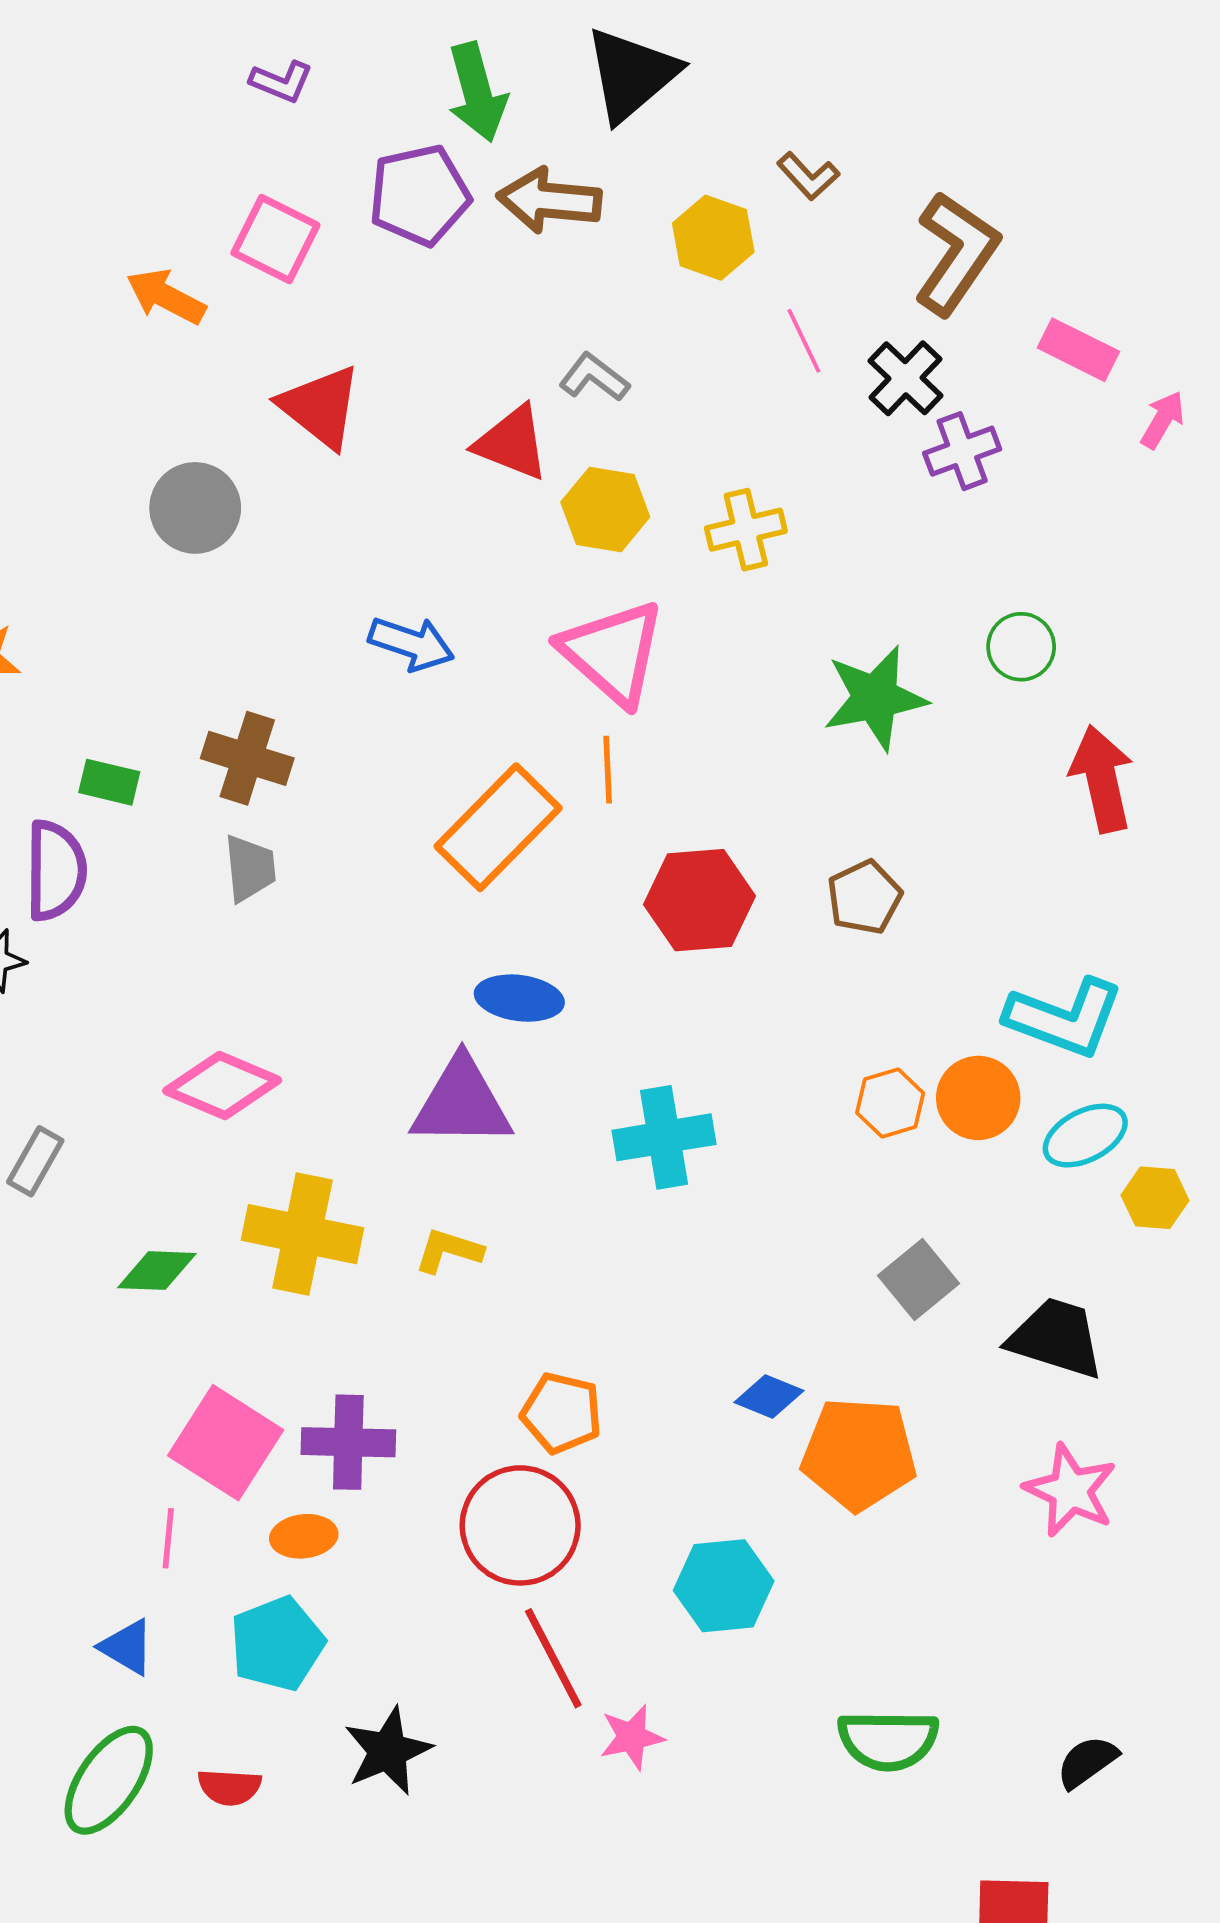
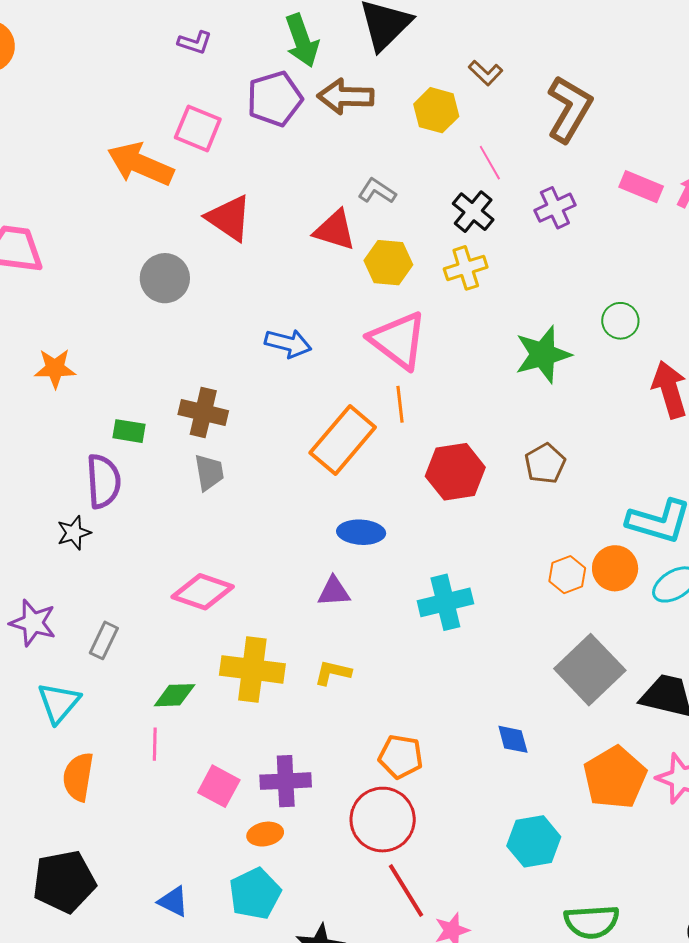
orange arrow: (166, 297) -> (140, 164), size x1.5
pink rectangle: (1078, 350) -> (641, 187), moved
black cross: (905, 378) -> (473, 212), moved
purple cross: (962, 451) -> (555, 208), moved
purple triangle: (462, 1103) -> (334, 592), size x0.6
gray square: (918, 1280) -> (590, 670), size x1.6
blue diamond: (769, 1396) -> (513, 739), turned 57
pink square: (226, 1443) -> (219, 786), size x0.7
orange pentagon: (859, 1454) -> (615, 778), moved, turned -30
pink line: (168, 1538) -> (155, 744), moved
cyan hexagon: (724, 1586) -> (534, 841), moved

